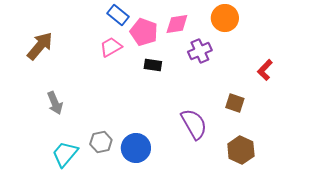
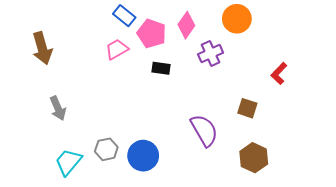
pink diamond: (177, 24) -> (186, 25), turned -45
brown arrow: (40, 46) -> (42, 48), turned 124

